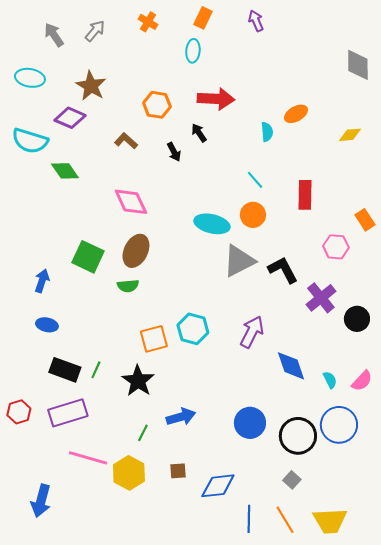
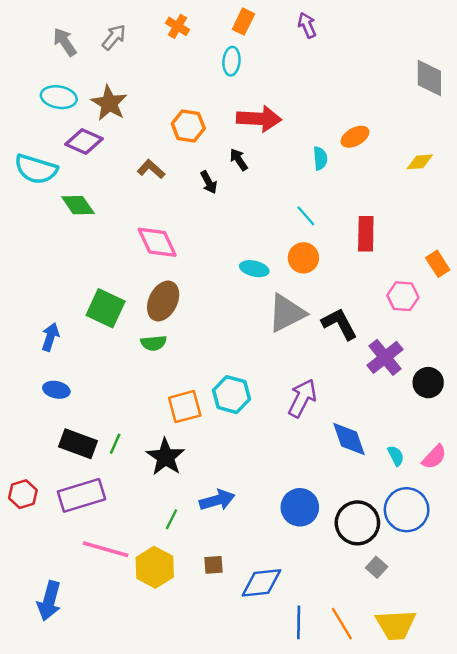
cyan ellipse: (30, 78) -> (59, 97), moved
cyan ellipse: (212, 224) -> (254, 269), size x0.7
gray square: (292, 480) -> (377, 567), moved

